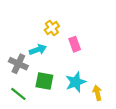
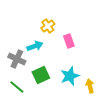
green square: (44, 81) -> (41, 75), turned -36

